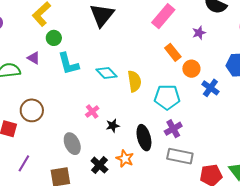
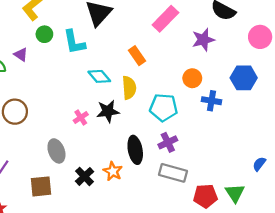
purple star: (199, 33) -> (203, 40), size x1.5
orange rectangle: (173, 52) -> (137, 56), moved
cyan L-shape: (68, 64) -> (74, 42), moved
blue cross: (210, 88) -> (212, 101), turned -30
black star: (113, 126) -> (108, 111), moved, size x1.5

